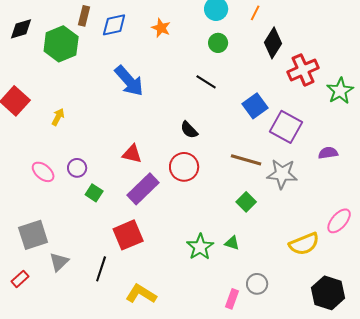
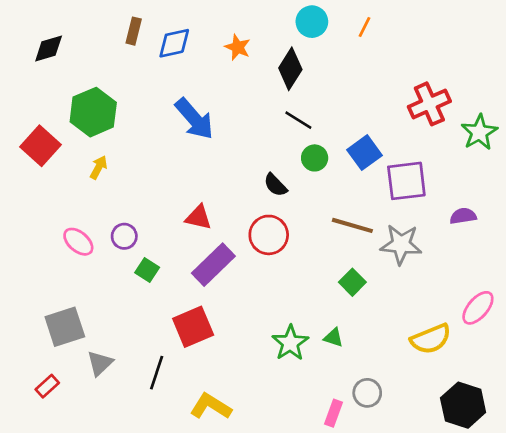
green circle: (218, 43) -> (315, 158), moved
black diamond: (273, 43) -> (290, 69), moved
green hexagon: (61, 44) -> (93, 112), moved
purple square: (286, 127) -> (406, 181), turned -36

